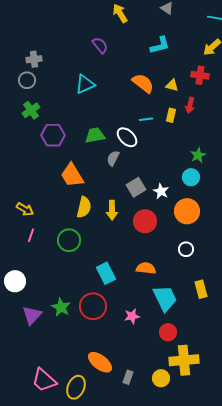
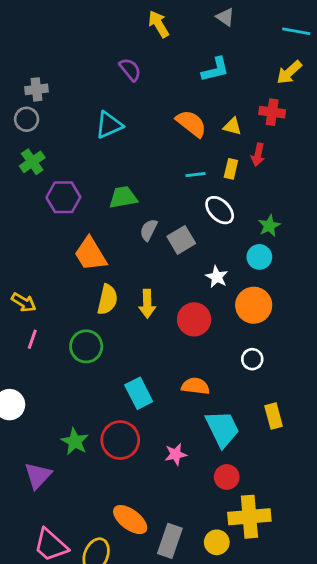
white ellipse: (127, 137) -> (220, 210), moved
gray square: (136, 187) -> (181, 240), moved
purple triangle: (32, 315) -> (38, 476), moved
gray rectangle: (128, 377) -> (170, 541), size x1.6

